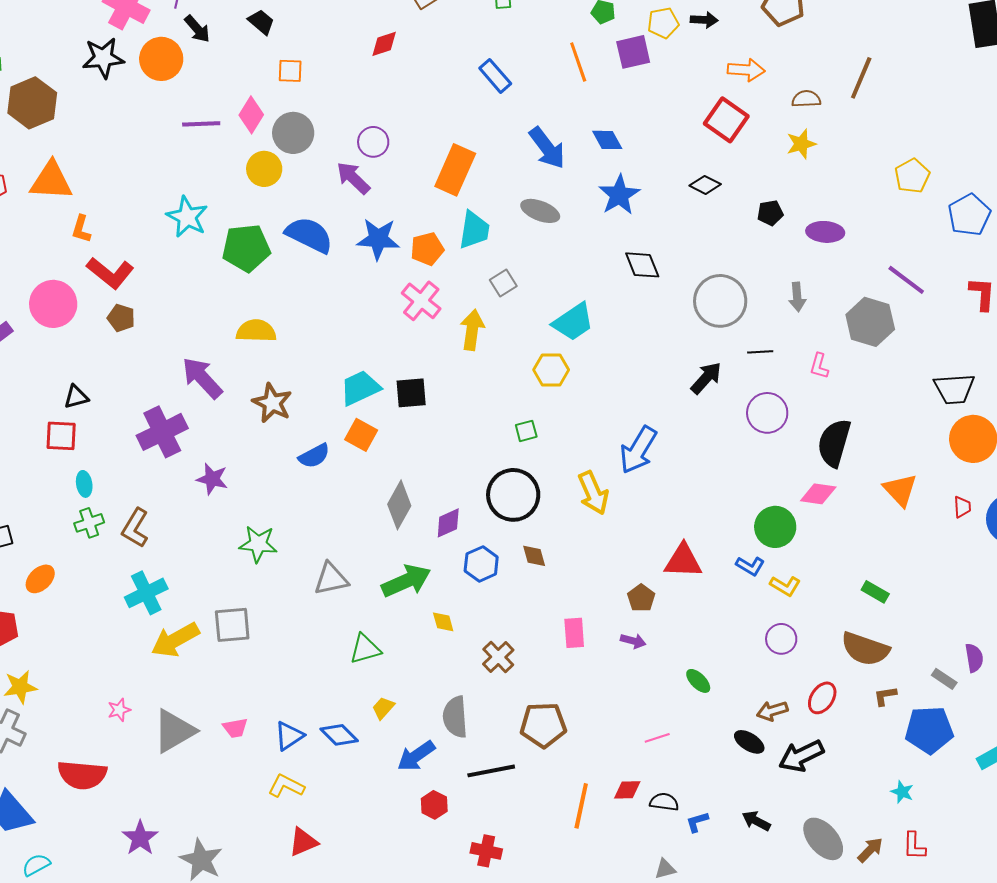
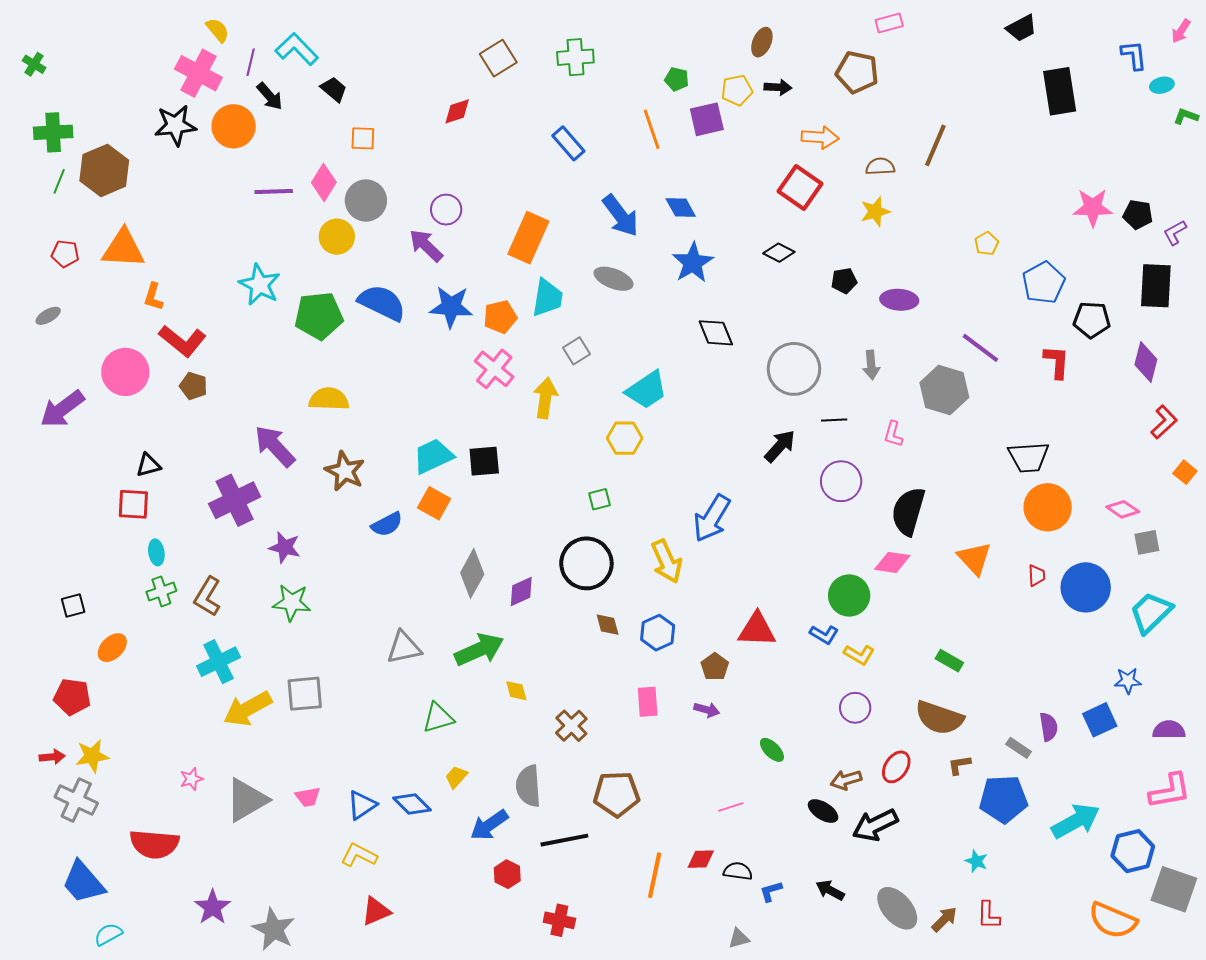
yellow pentagon: (912, 176) -> (986, 244), size x0.7
green star: (258, 544) -> (292, 603), moved
blue hexagon: (481, 564) -> (658, 633), moved

